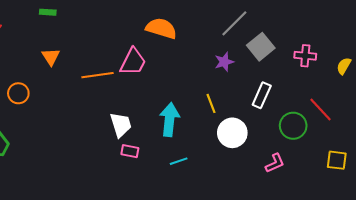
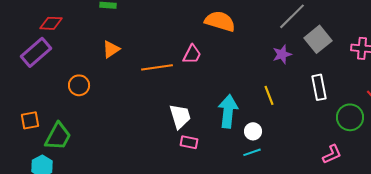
orange triangle: (51, 57) -> (111, 49), turned 30
pink trapezoid: (133, 62) -> (192, 54), size x0.7
white rectangle: (262, 95) -> (319, 87), turned -35
white circle: (232, 133) -> (253, 131), moved, size x0.6
cyan line: (179, 161) -> (252, 152), moved

